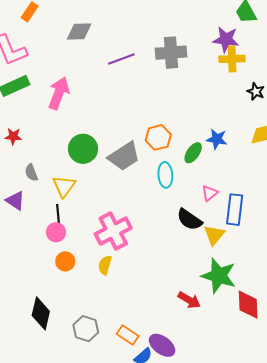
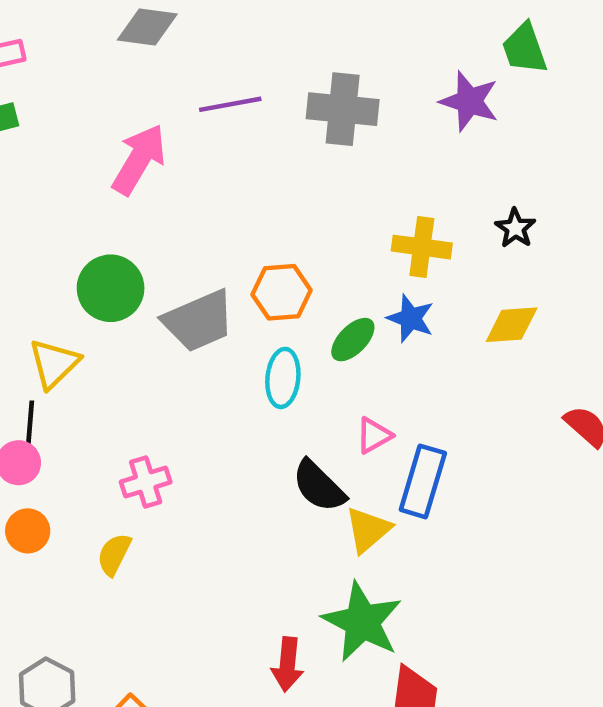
yellow cross: (232, 59) -> (422, 247), moved
pink arrow: (59, 93) -> (139, 159), moved
pink cross: (113, 231) -> (146, 482), size x0.6
red arrow: (189, 300) -> (287, 664), turned 55

